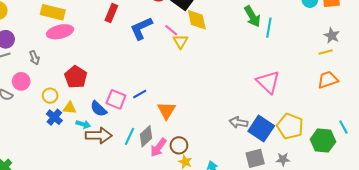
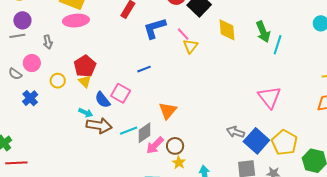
yellow diamond: (197, 20) -> (227, 30), moved
blue line: (140, 94) -> (144, 69), moved
yellow triangle: (70, 108) -> (85, 81), moved, turned 32
blue cross: (54, 117) -> (30, 98), moved
cyan line: (130, 136) -> (129, 131), turned 36

